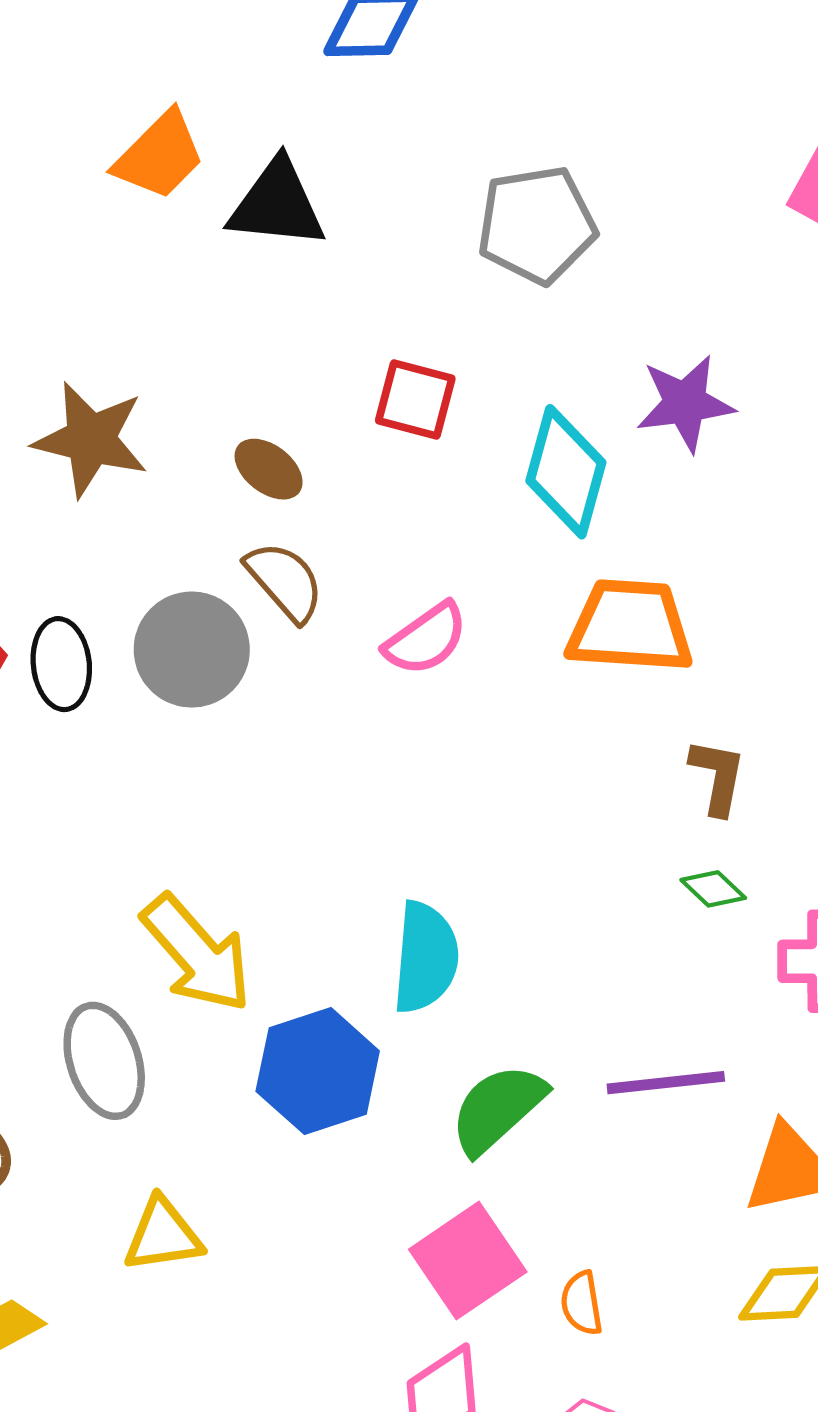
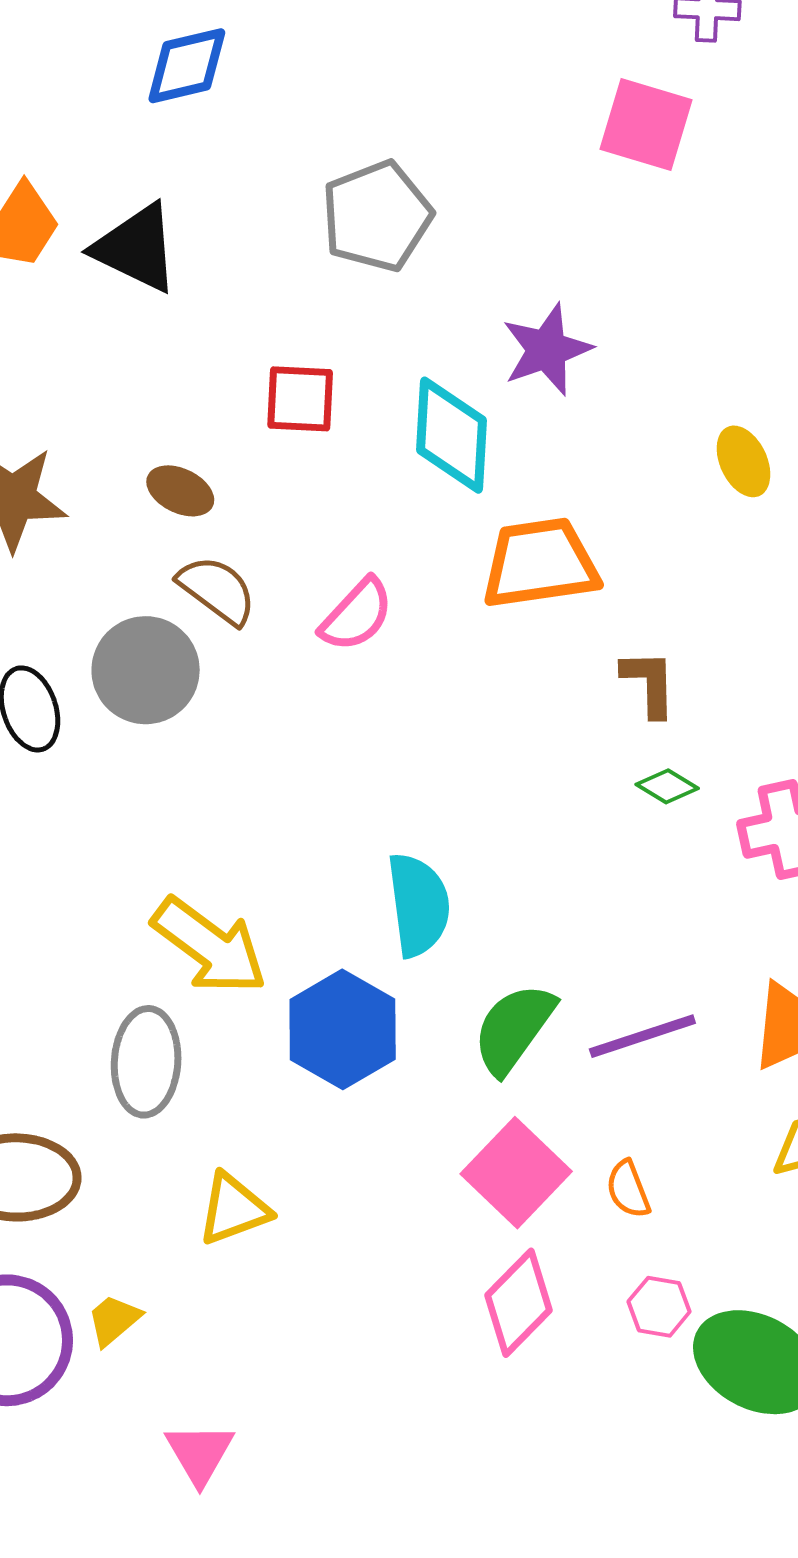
black triangle: (277, 204) -> (136, 248), turned 32
gray ellipse: (104, 1061) -> (146, 1062), turned 34
purple line: (666, 1083) -> (642, 1036), moved

